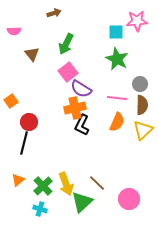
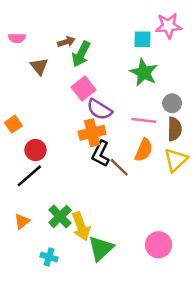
brown arrow: (54, 13) -> (66, 42), moved
black line: (24, 143) -> (29, 176), turned 35
brown line: (97, 183) -> (119, 167), moved
green cross: (43, 186) -> (60, 216), moved

